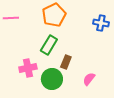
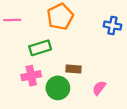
green rectangle: (49, 45) -> (40, 48), moved, turned 42
brown rectangle: (66, 62) -> (73, 69), turned 72

